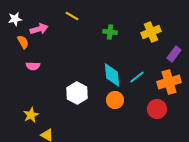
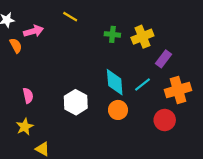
yellow cross: (151, 32) -> (142, 37), moved
purple rectangle: (174, 54) -> (164, 59), moved
pink semicircle: (33, 66) -> (28, 96), moved, turned -104

